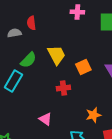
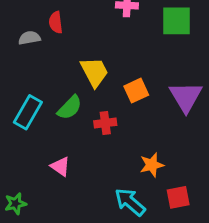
green semicircle: (28, 60) -> (70, 108), moved
pink triangle: (45, 119) -> (60, 166), moved

